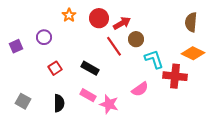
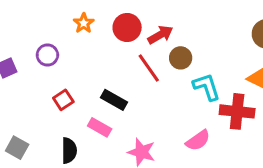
pink semicircle: (140, 89) -> (198, 140), moved
pink rectangle: (88, 95) -> (100, 127), moved

